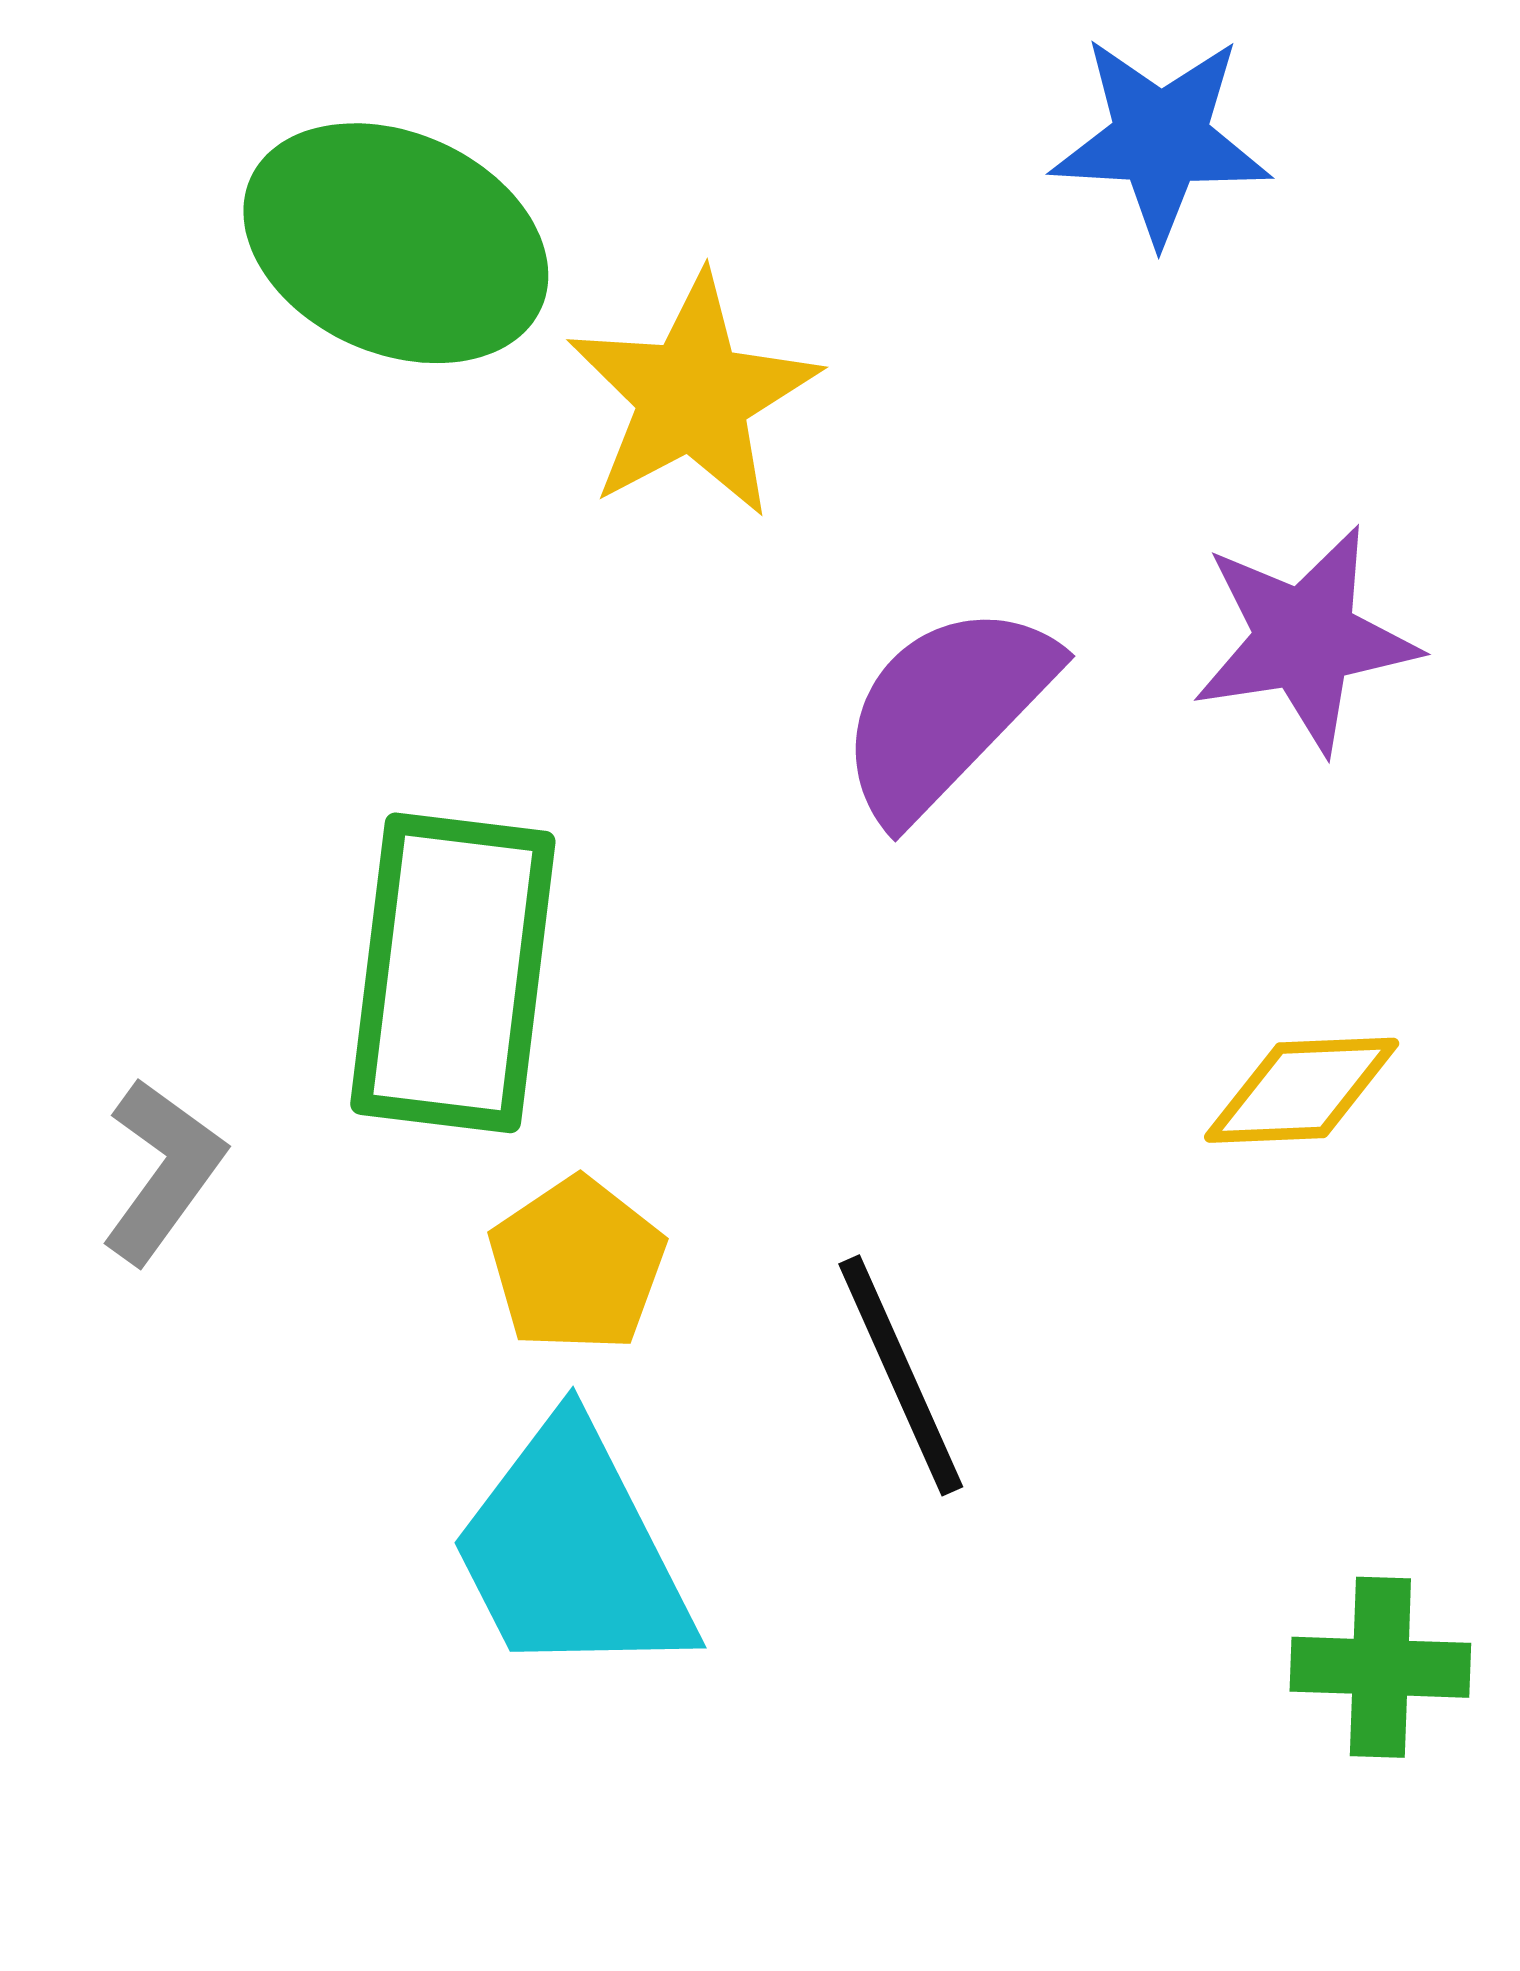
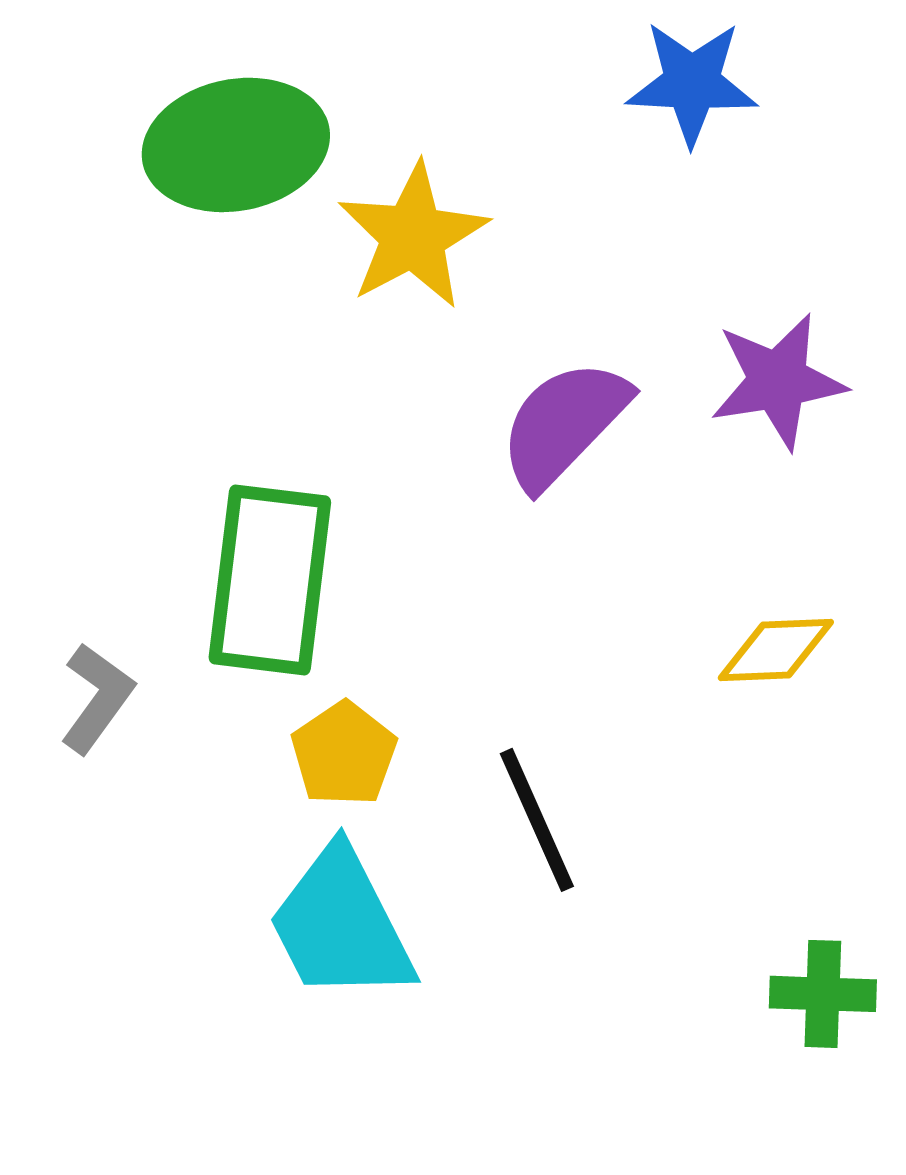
green ellipse: (396, 243) -> (236, 145), turned -35

